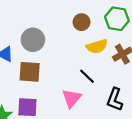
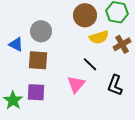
brown circle: (82, 22) -> (85, 15), size x1.5

